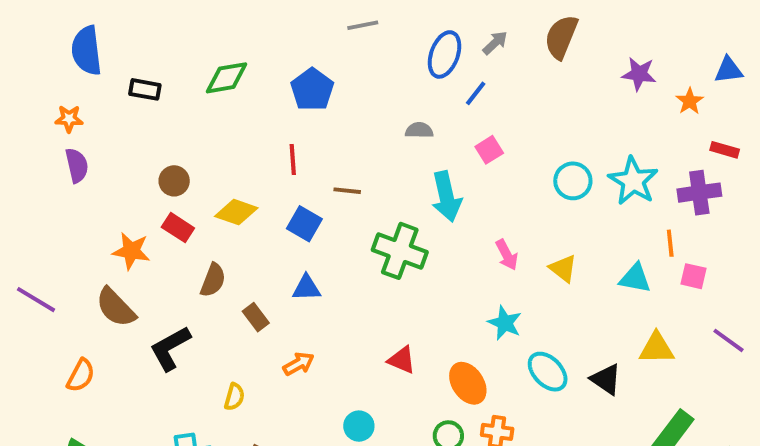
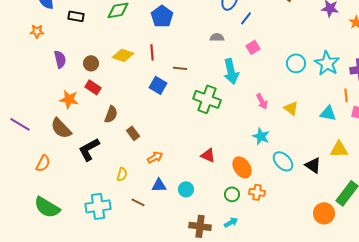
purple semicircle: (77, 165) -> (60, 59), moved
yellow diamond: (236, 212) -> (123, 55), moved
blue triangle: (306, 288) -> (159, 185), moved

